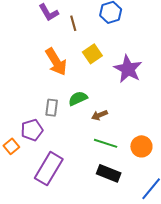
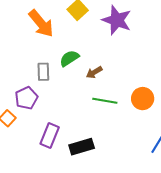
purple rectangle: (49, 169) -> (50, 136), size x0.7
black rectangle: (109, 173) -> (82, 147), moved, turned -30

